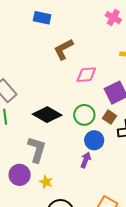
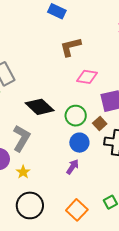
purple arrow: (86, 160) -> (73, 167), moved

